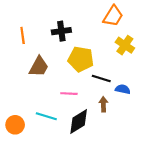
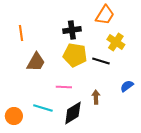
black cross: (61, 31) -> (72, 30), moved
black line: (101, 78) -> (101, 61), moved
blue semicircle: (123, 89) -> (127, 86), moved, turned -48

